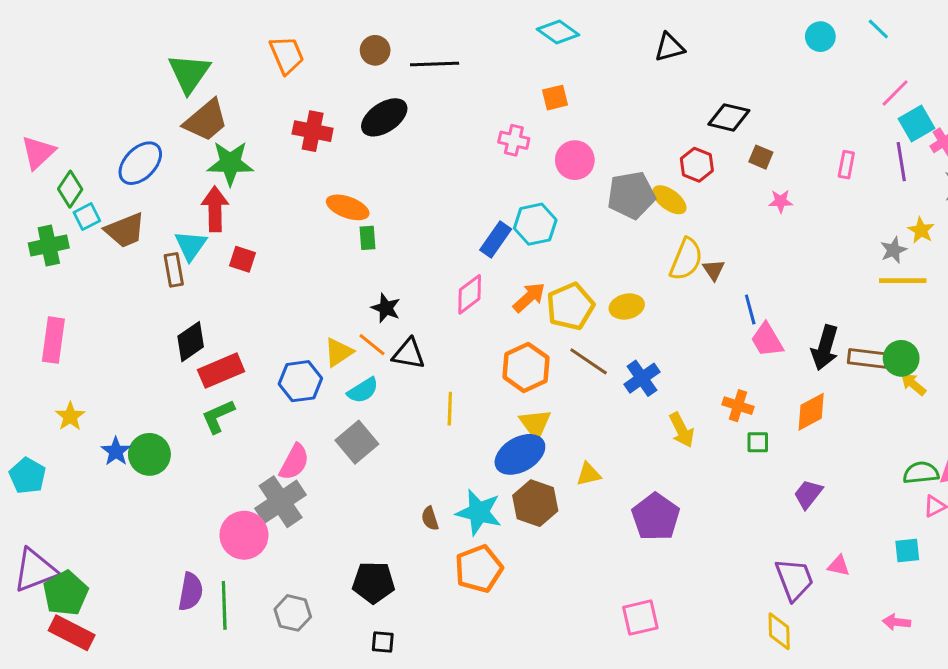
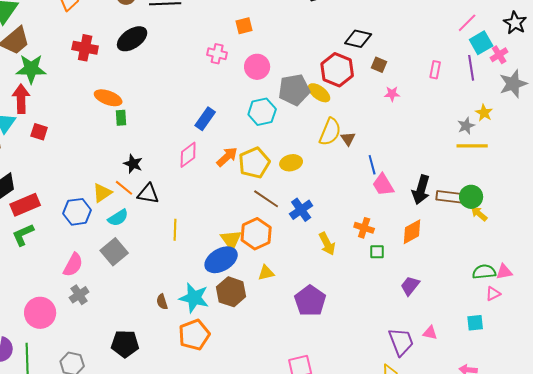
red hexagon: (697, 165) -> (337, 70), size x1.5
cyan hexagon: (535, 224) -> (262, 112), moved
orange hexagon: (526, 367) -> (256, 234), moved
gray cross: (281, 502) -> (79, 295), moved, size x0.6

